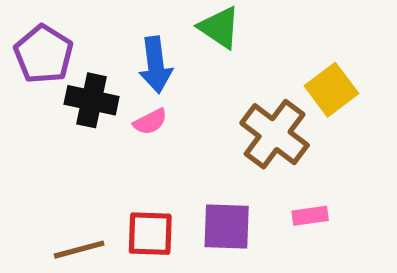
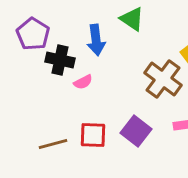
pink semicircle: (150, 122) -> (83, 82), moved
purple square: (227, 226) -> (136, 131), turned 36

